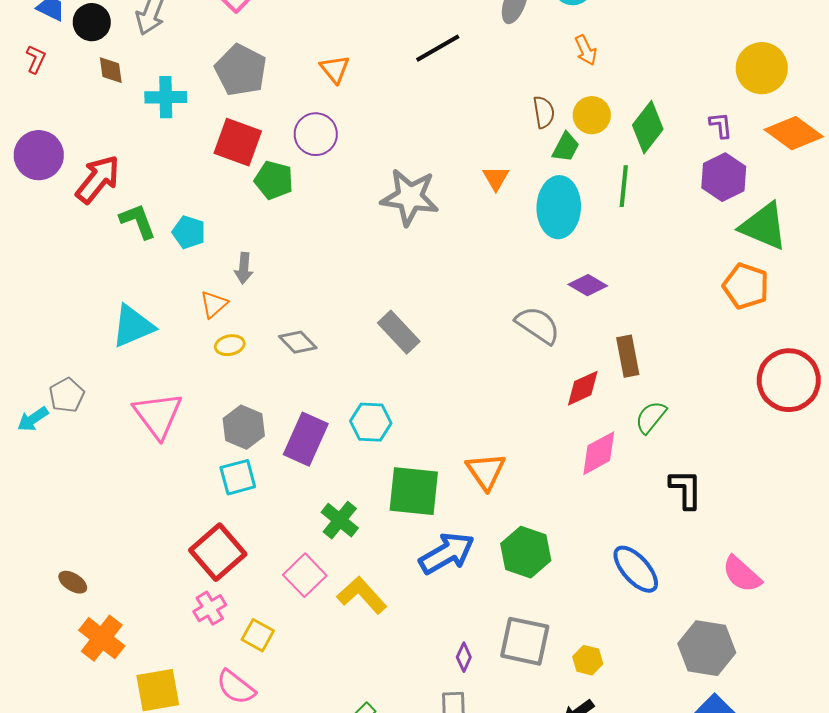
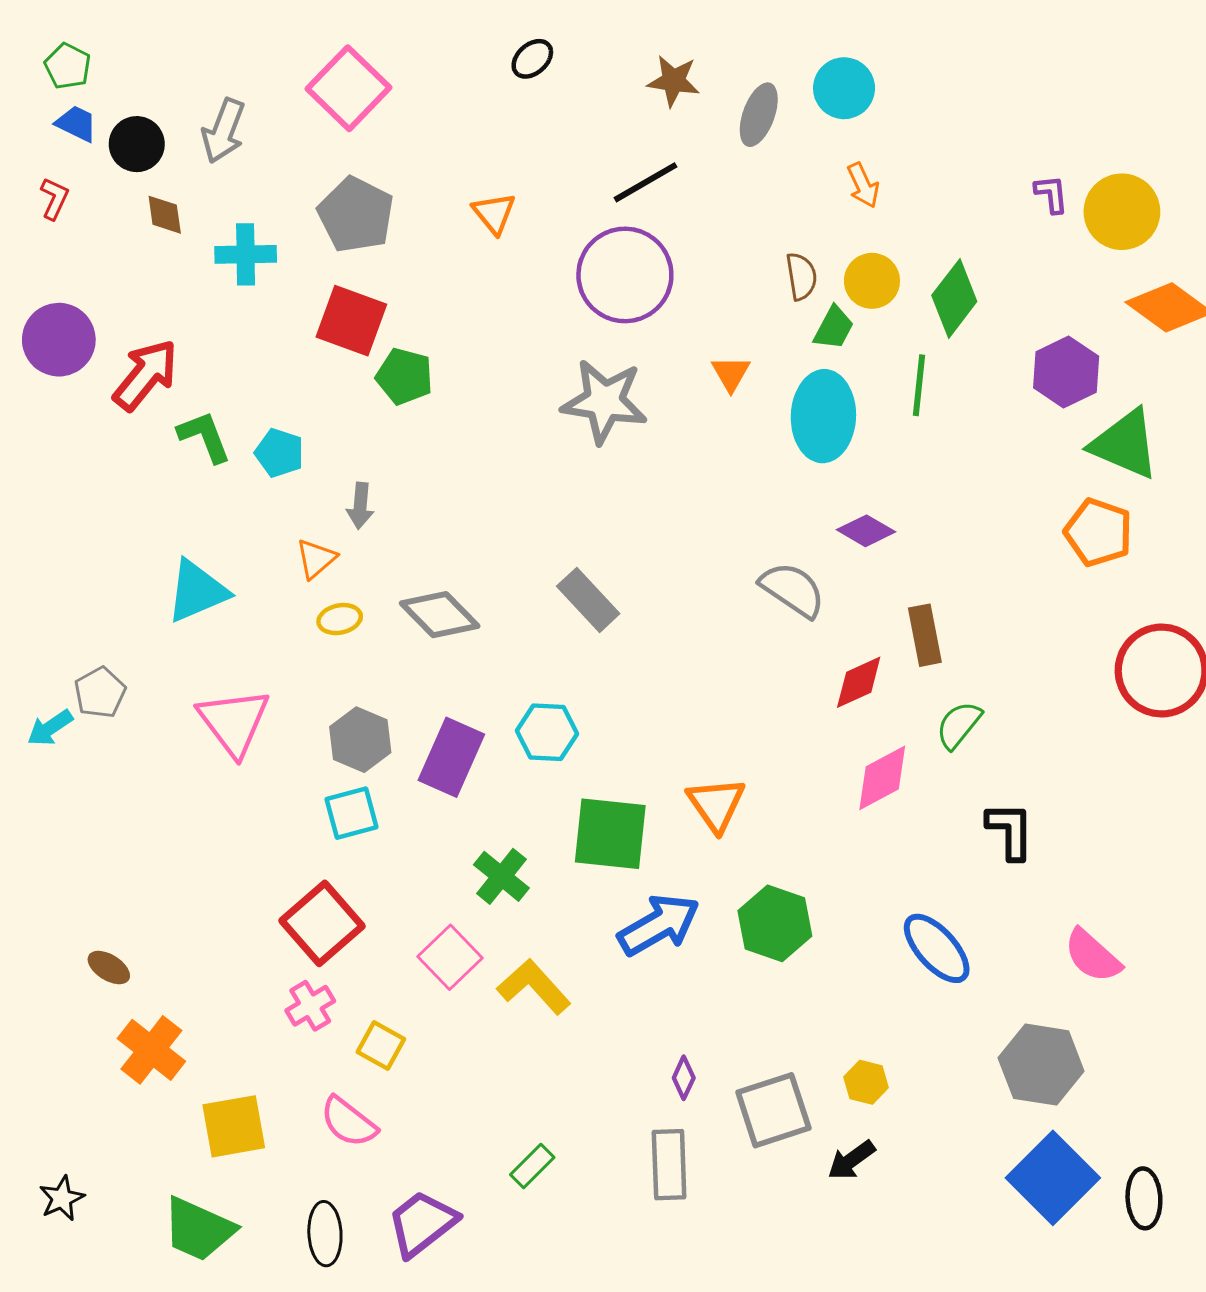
purple L-shape: (721, 125) -> (1051, 194), moved
purple circle: (316, 134) -> (625, 275), moved, size x1.5
gray diamond: (298, 342) -> (440, 615), size x1.4
gray square: (525, 641) -> (773, 1110), moved, turned -30

